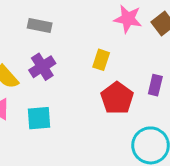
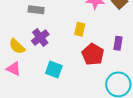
cyan square: (39, 118) -> (54, 70), moved, turned 30

